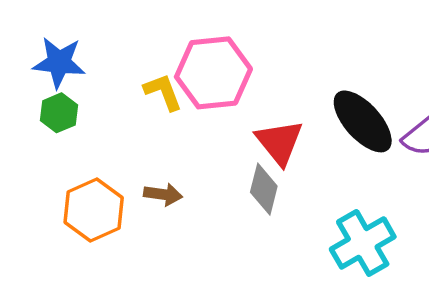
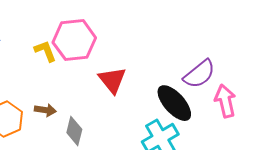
black ellipse: (363, 121) -> (174, 103), moved
gray diamond: (264, 189) -> (74, 131), moved

